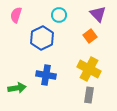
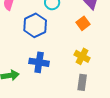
yellow cross: (89, 69) -> (82, 56), size x0.7

